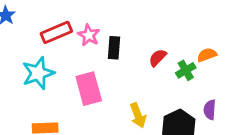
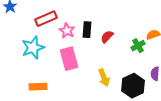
pink star: (89, 35) -> (67, 31), moved
red semicircle: (158, 58) -> (107, 37), moved

